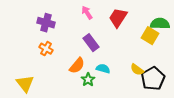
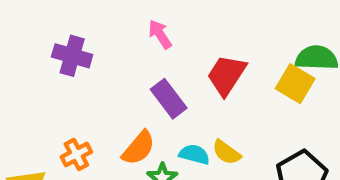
red trapezoid: (118, 18) -> (227, 75), moved
orange cross: (46, 49) -> (76, 154), moved, turned 32
yellow semicircle: (137, 70) -> (227, 152), moved

